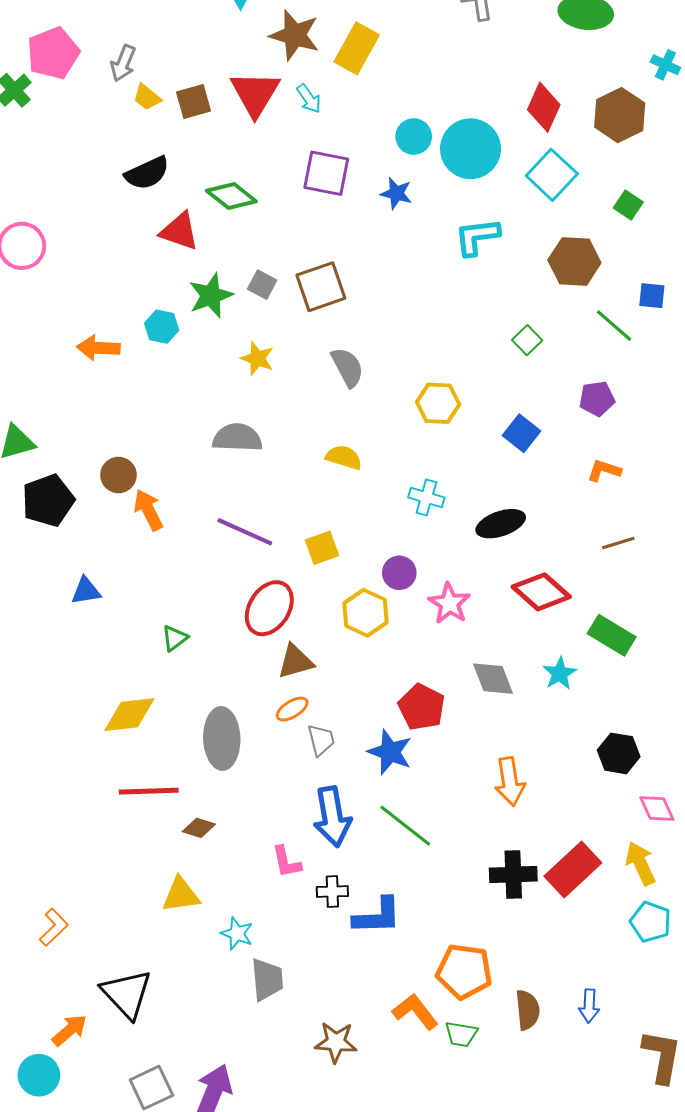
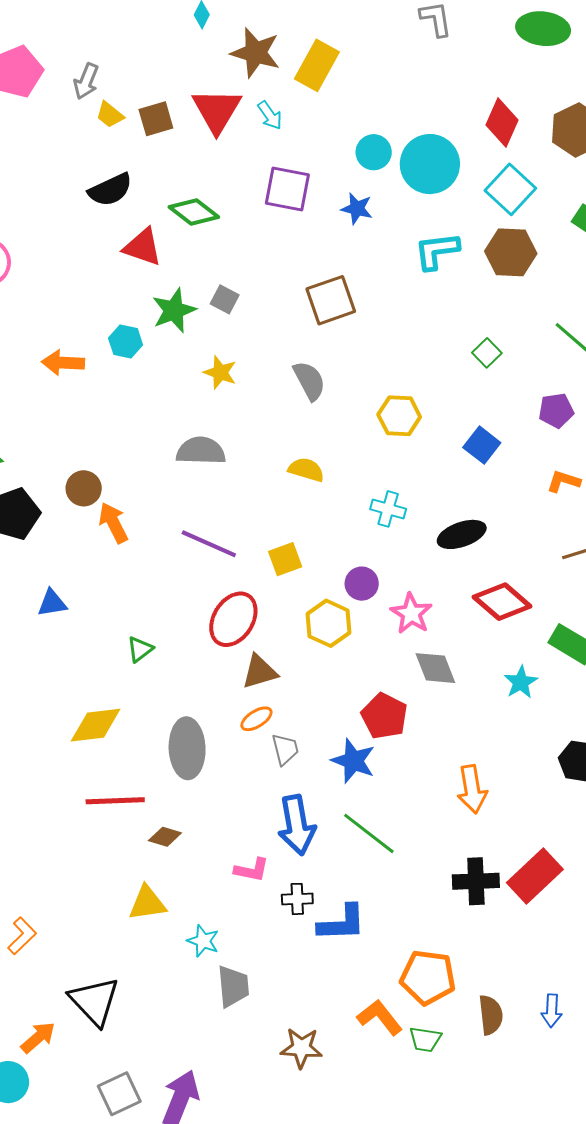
brown hexagon: (574, 261) -> (511, 252), moved
brown square: (321, 287) -> (331, 300), moved
gray diamond: (493, 679) -> (435, 668), moved
pink L-shape: (286, 862) -> (252, 870), turned -66

